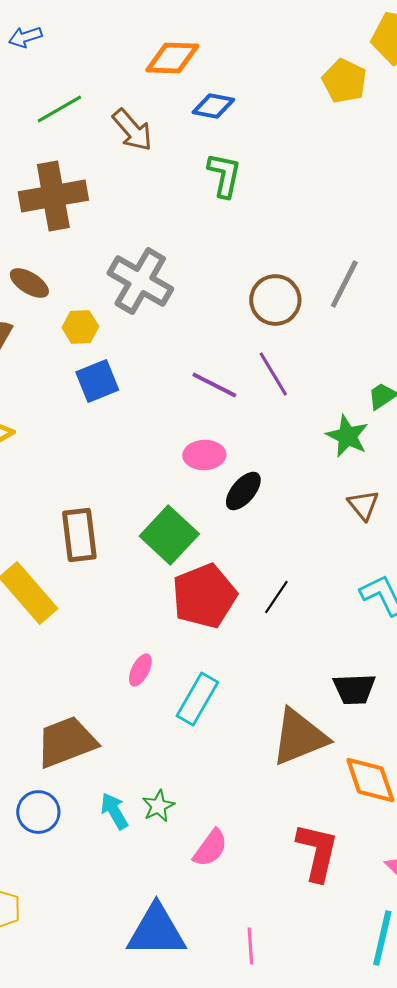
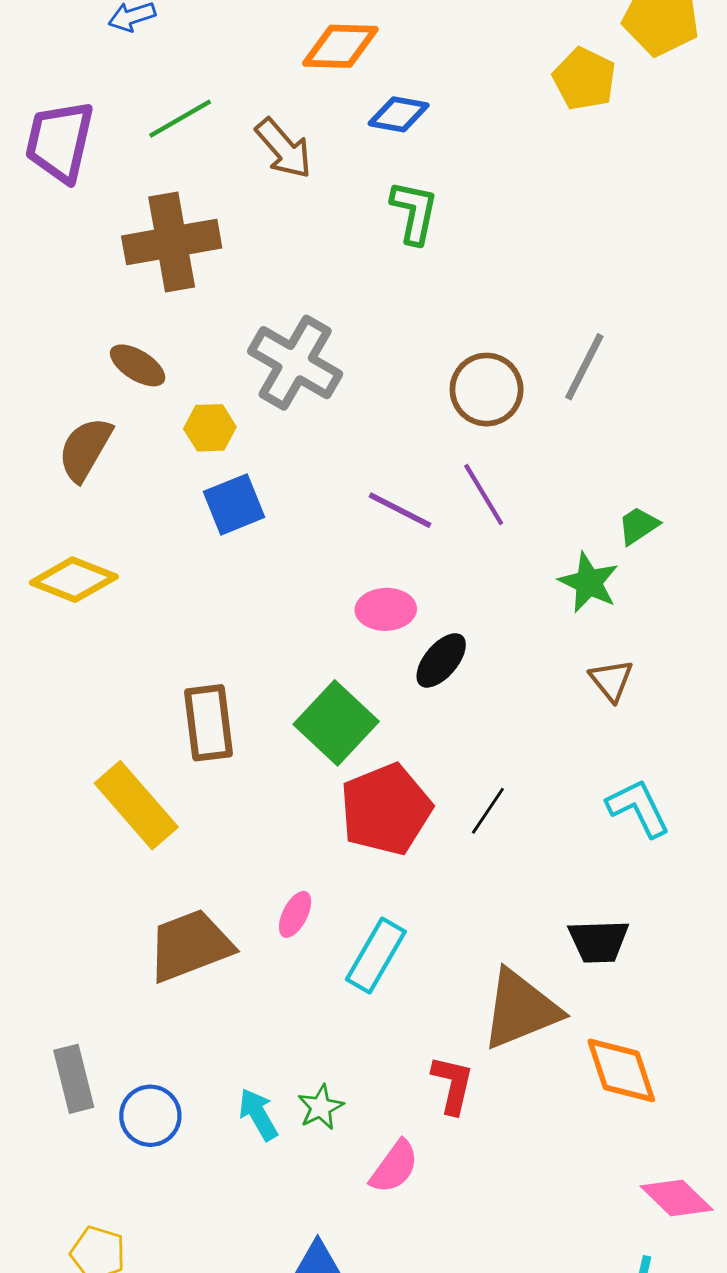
brown trapezoid: (66, 742) -> (190, 946), moved
red L-shape: (317, 852) -> (452, 1085), moved, size x0.7

